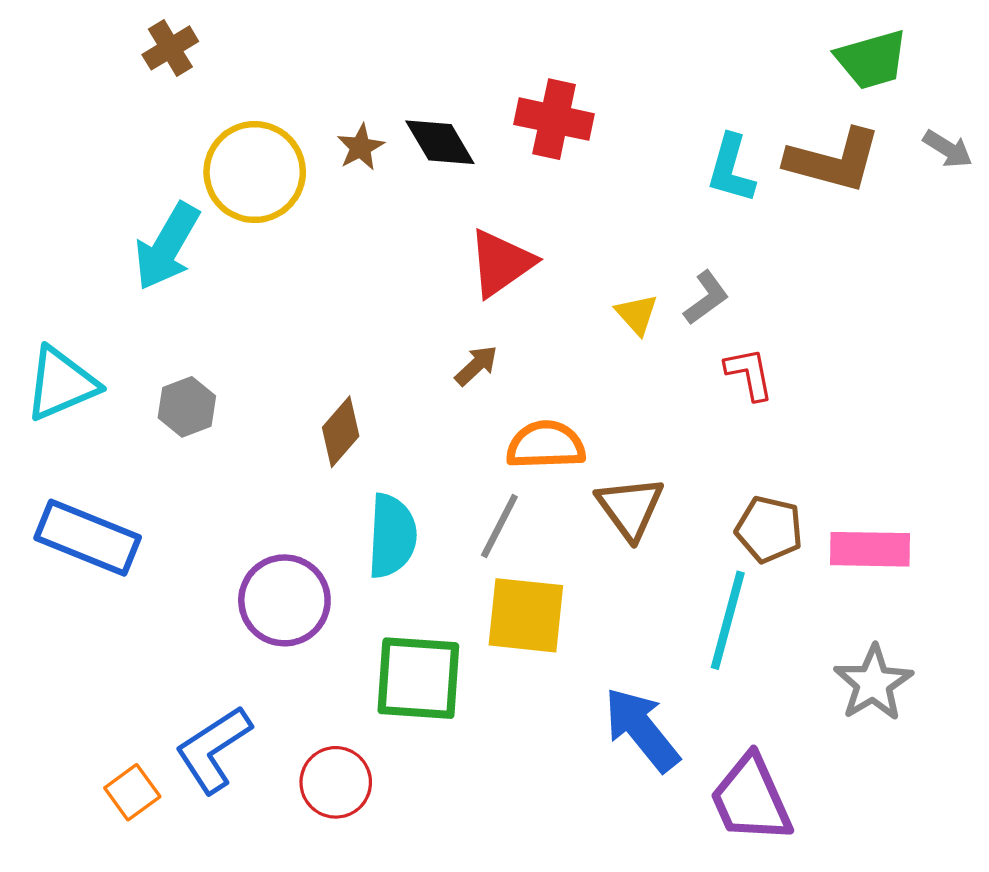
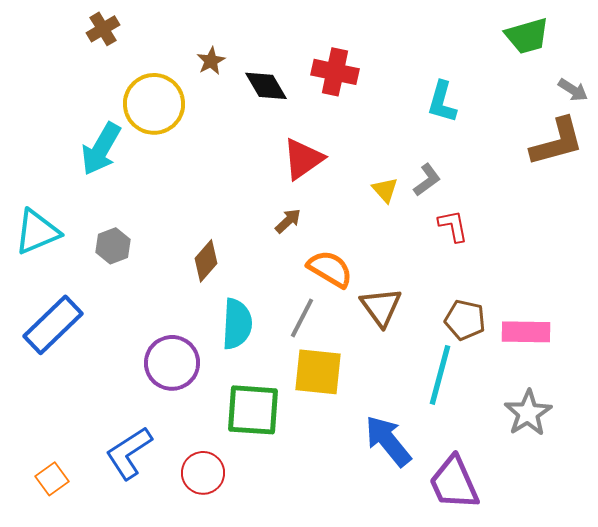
brown star: (361, 147) -> (211, 61), moved
brown L-shape: (834, 160) -> (557, 142), moved, turned -30
orange semicircle: (546, 445) -> (330, 269), turned 33
blue rectangle: (88, 538) -> (53, 325), turned -66
orange square: (132, 792) -> (52, 479), moved

